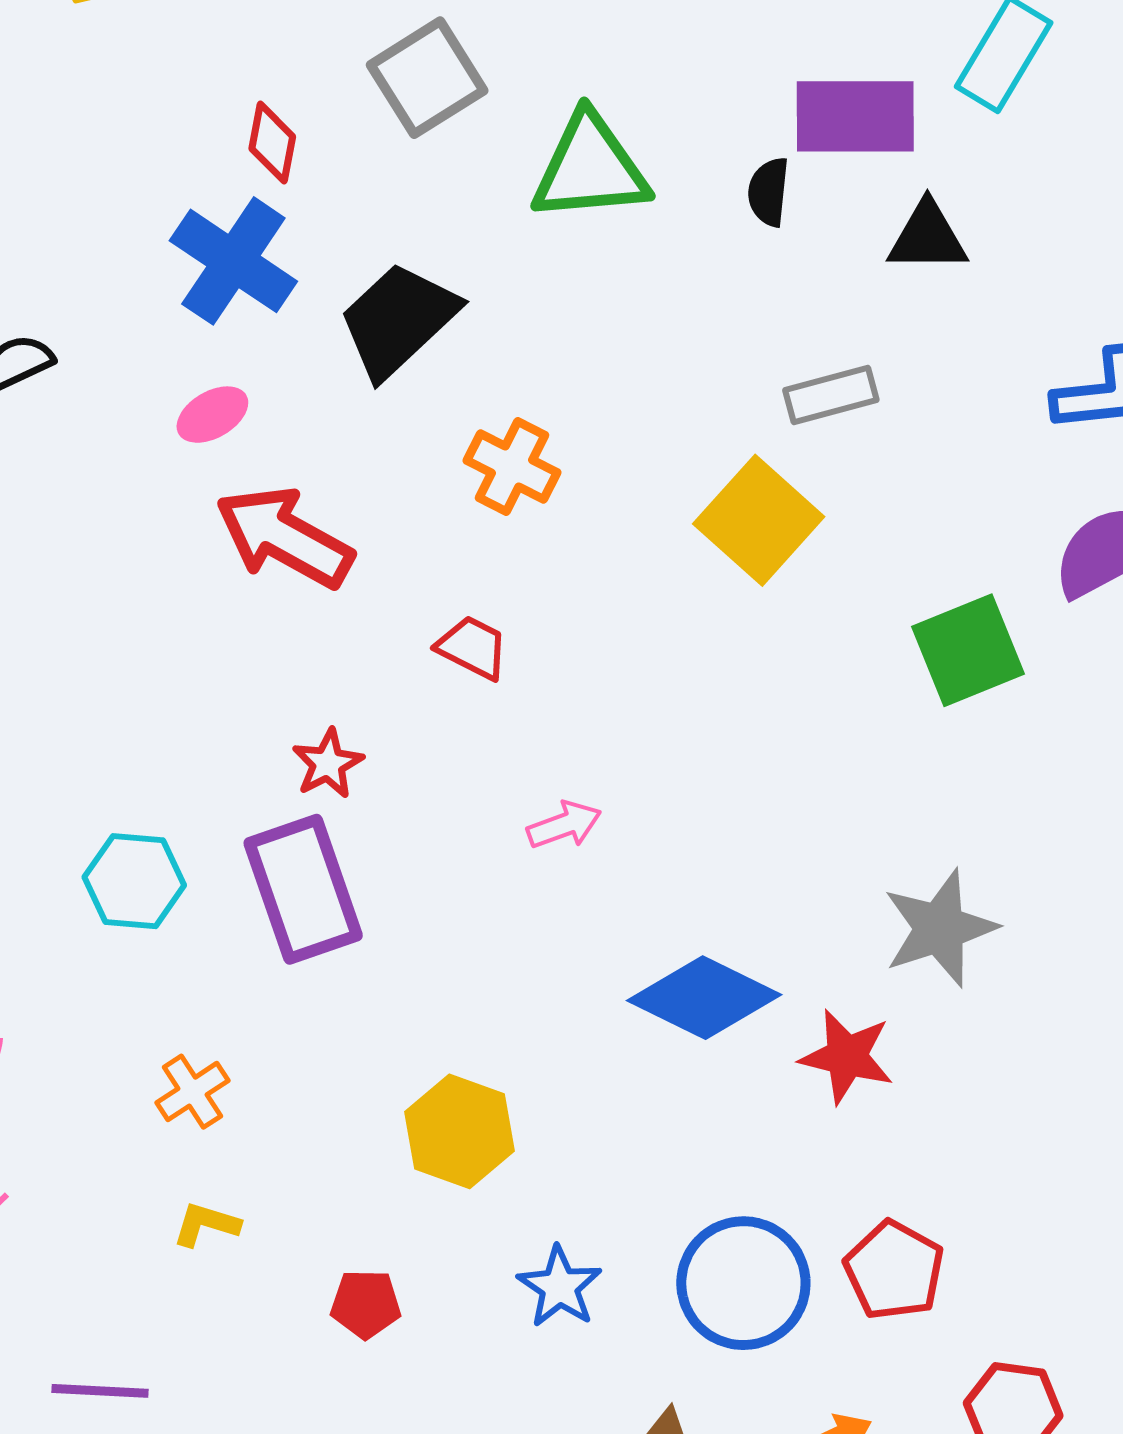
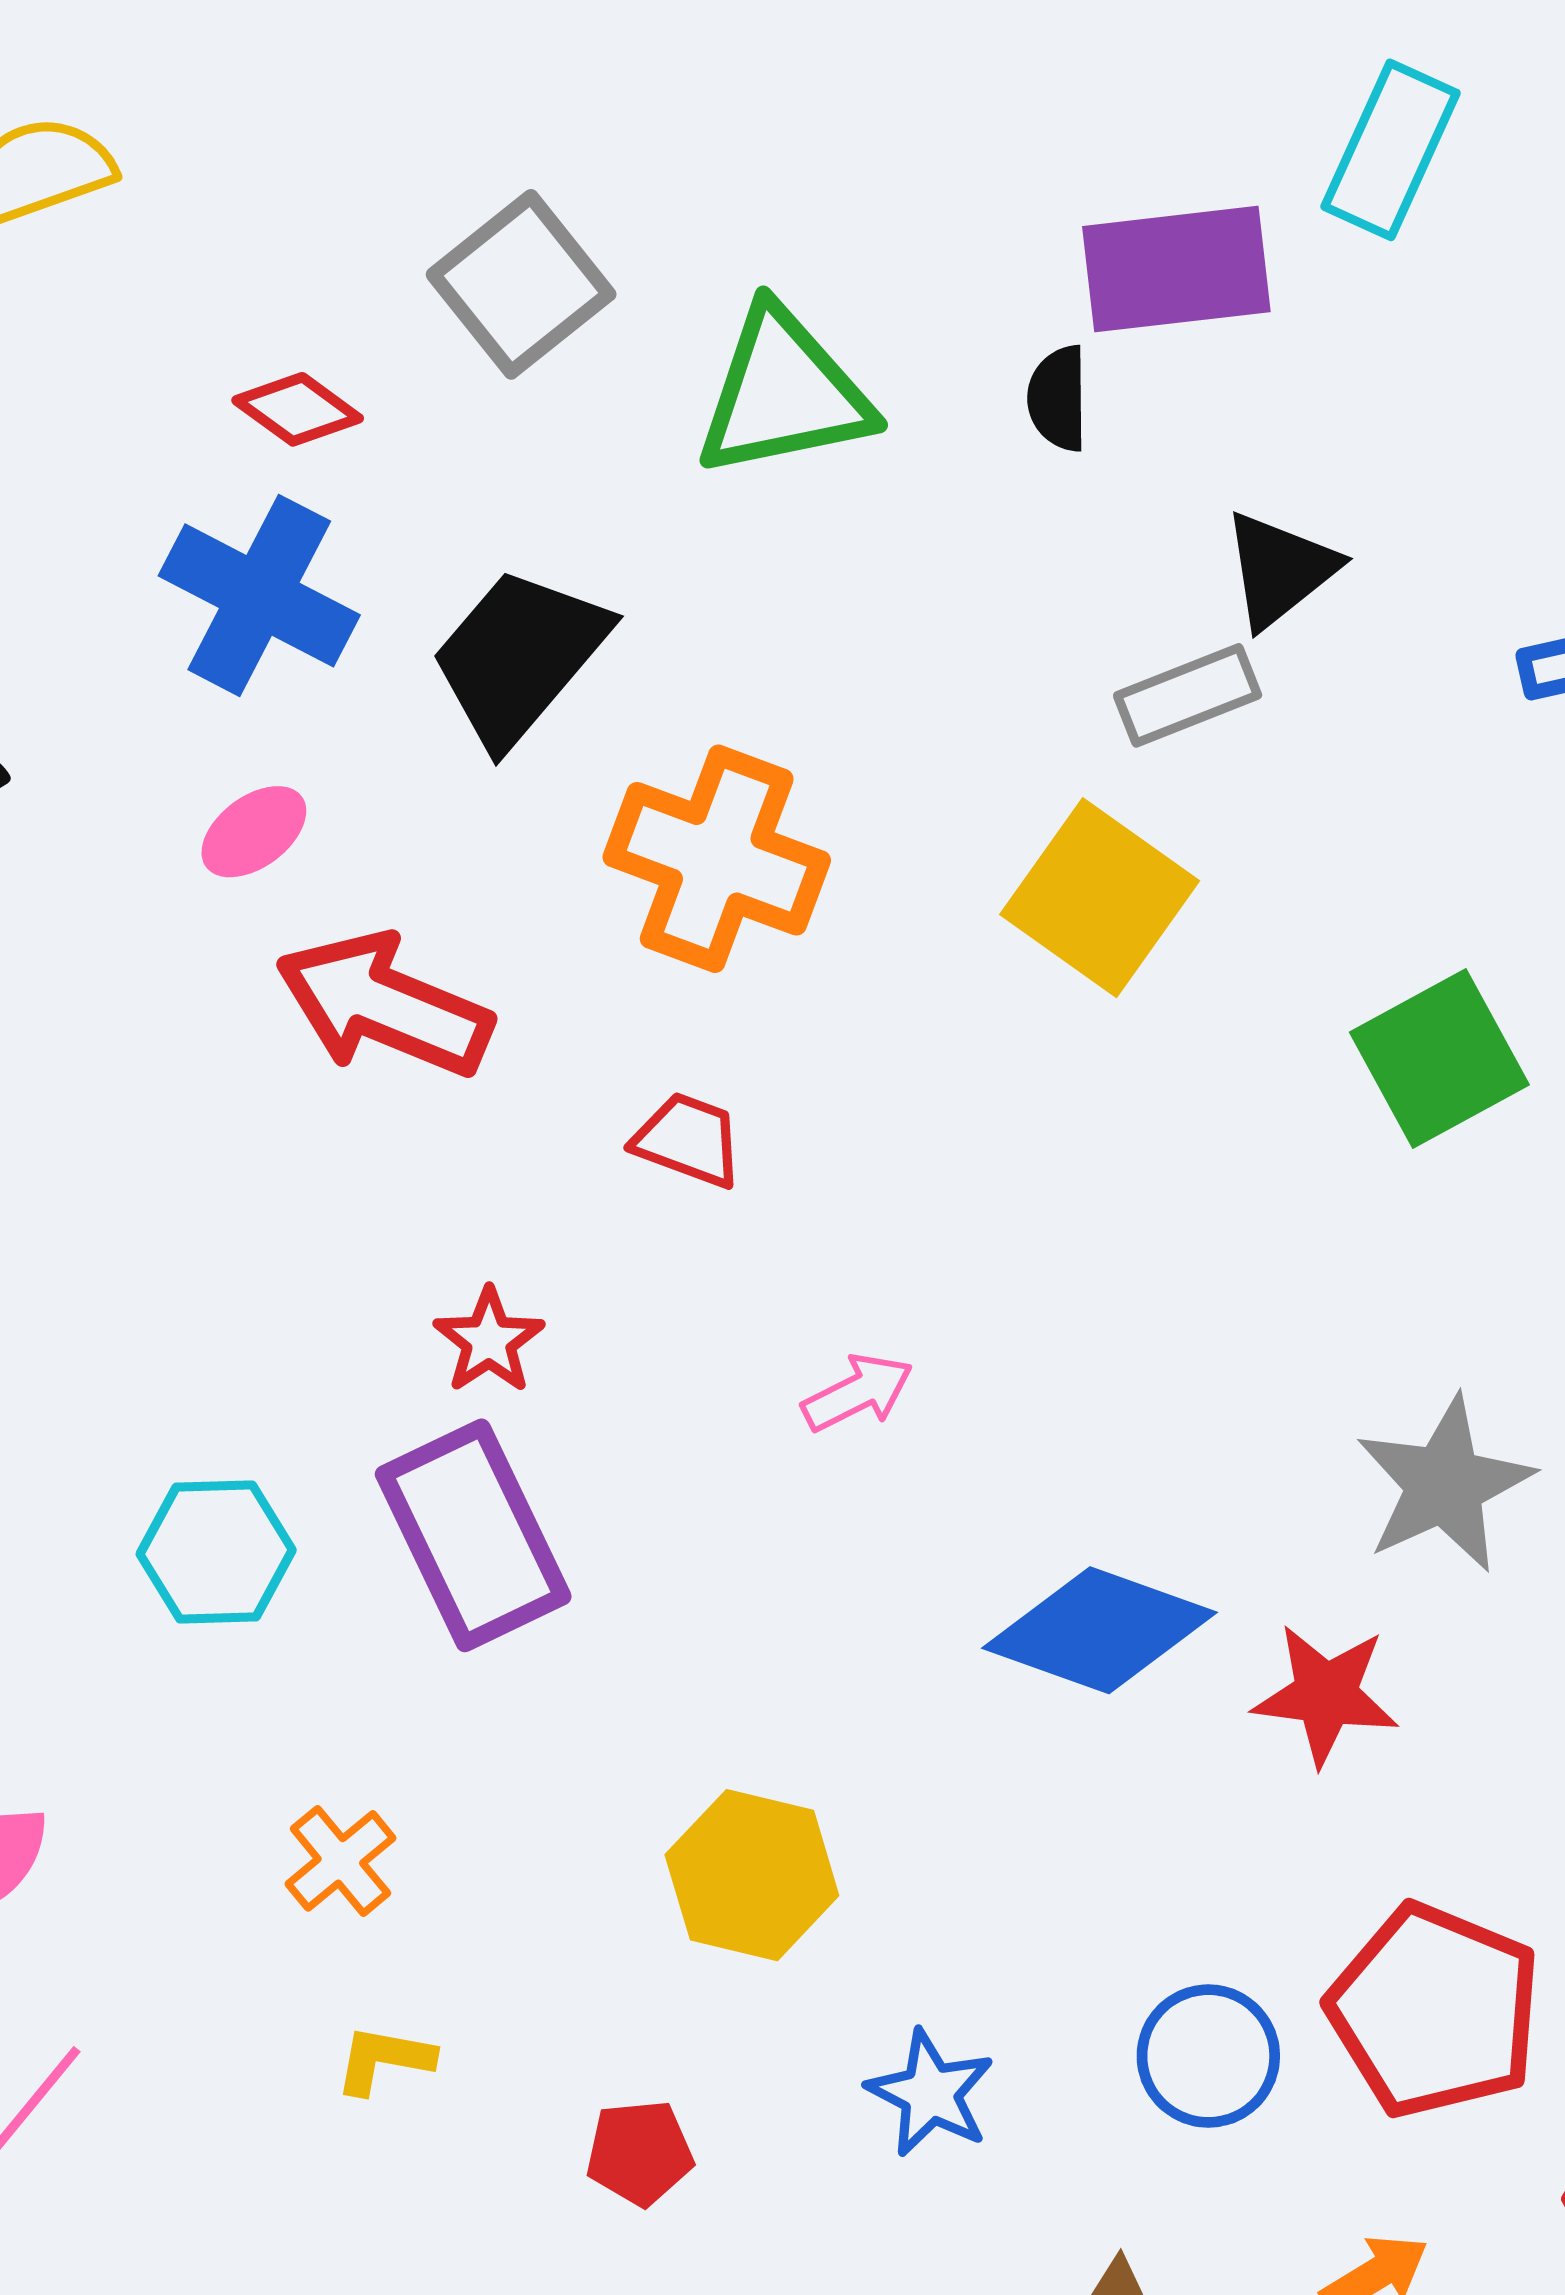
red diamond: (272, 143) -> (298, 409), turned -58
black triangle: (927, 237) -> (1280, 570), moved, turned -32
orange cross: (512, 467) -> (717, 859), size x1.5
red pentagon: (894, 1270) -> (1435, 2011), size x1.4
blue circle: (743, 1283) -> (1208, 2056), size x0.7

